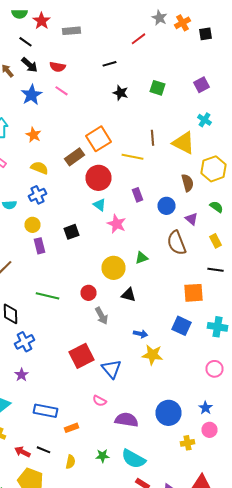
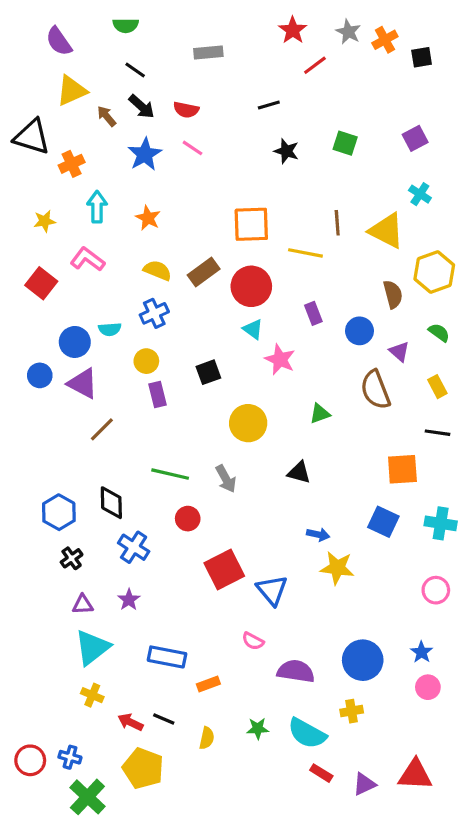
red star: (42, 21) -> (293, 30), moved
orange square: (98, 139) -> (251, 224), turned 30
brown rectangle: (74, 157) -> (204, 272), moved
yellow circle: (114, 268) -> (248, 423), moved
red circle: (88, 293) -> (188, 519), moved
gray arrow: (102, 316) -> (226, 479), moved
blue cross: (24, 342) -> (134, 547), turned -30
yellow cross: (188, 443) -> (352, 711), moved

